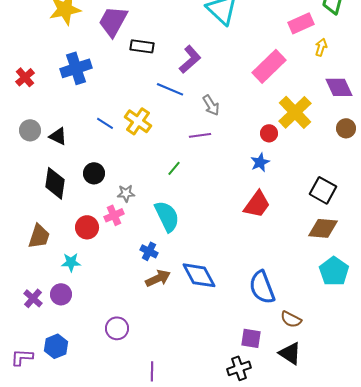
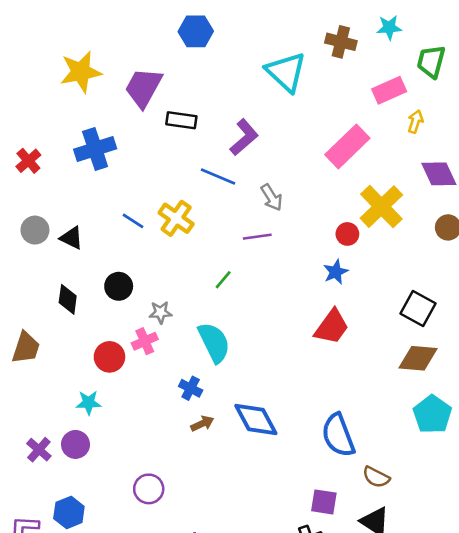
black diamond: (55, 183) -> (68, 299), size x0.7
brown trapezoid: (39, 236) -> (26, 348), moved
brown arrow: (158, 278) -> (202, 424), size x0.7

